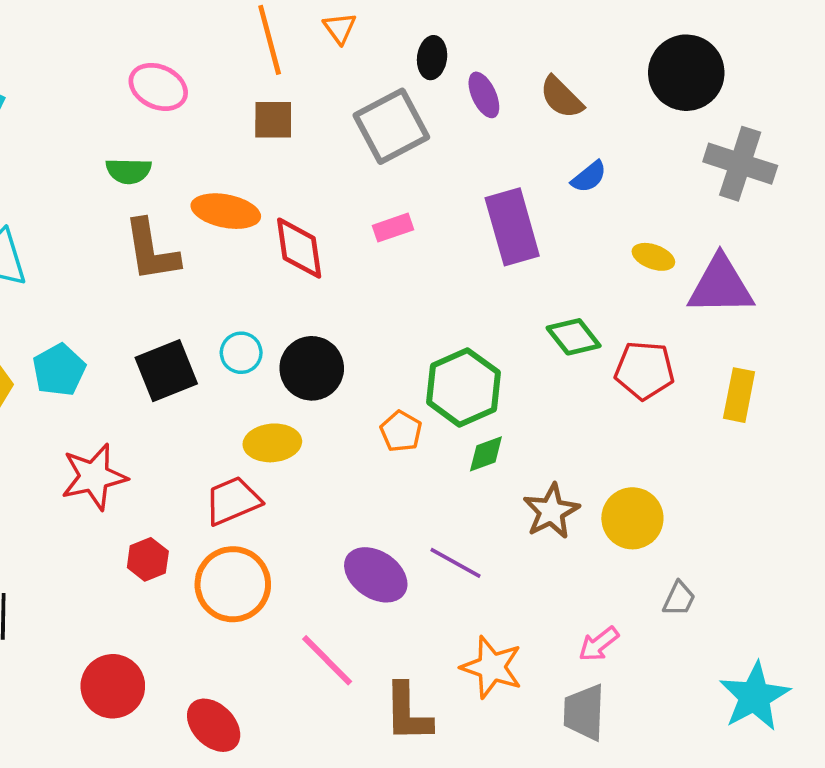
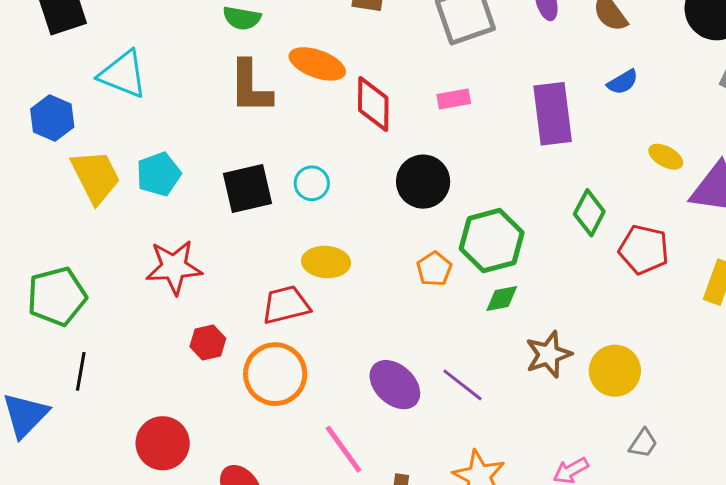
green diamond: (574, 337) -> (589, 213), turned 57
black circle: (312, 368) -> (423, 182), moved

